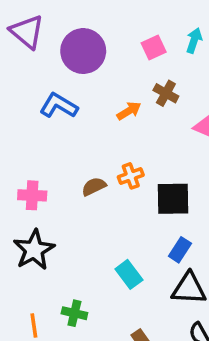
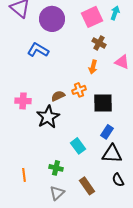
pink square: (154, 48) -> (92, 17), size x1.5
orange arrow: (129, 111) -> (93, 67), moved, turned 136
black star: (34, 250) -> (48, 117), moved
green cross: (74, 313) -> (56, 168), moved

